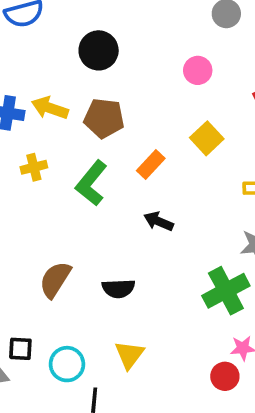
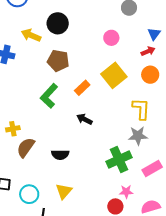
yellow arrow: (50, 108) -> (31, 35), moved
yellow square: (207, 138) -> (114, 75), size x1.4
yellow cross: (34, 167) -> (13, 129), moved

